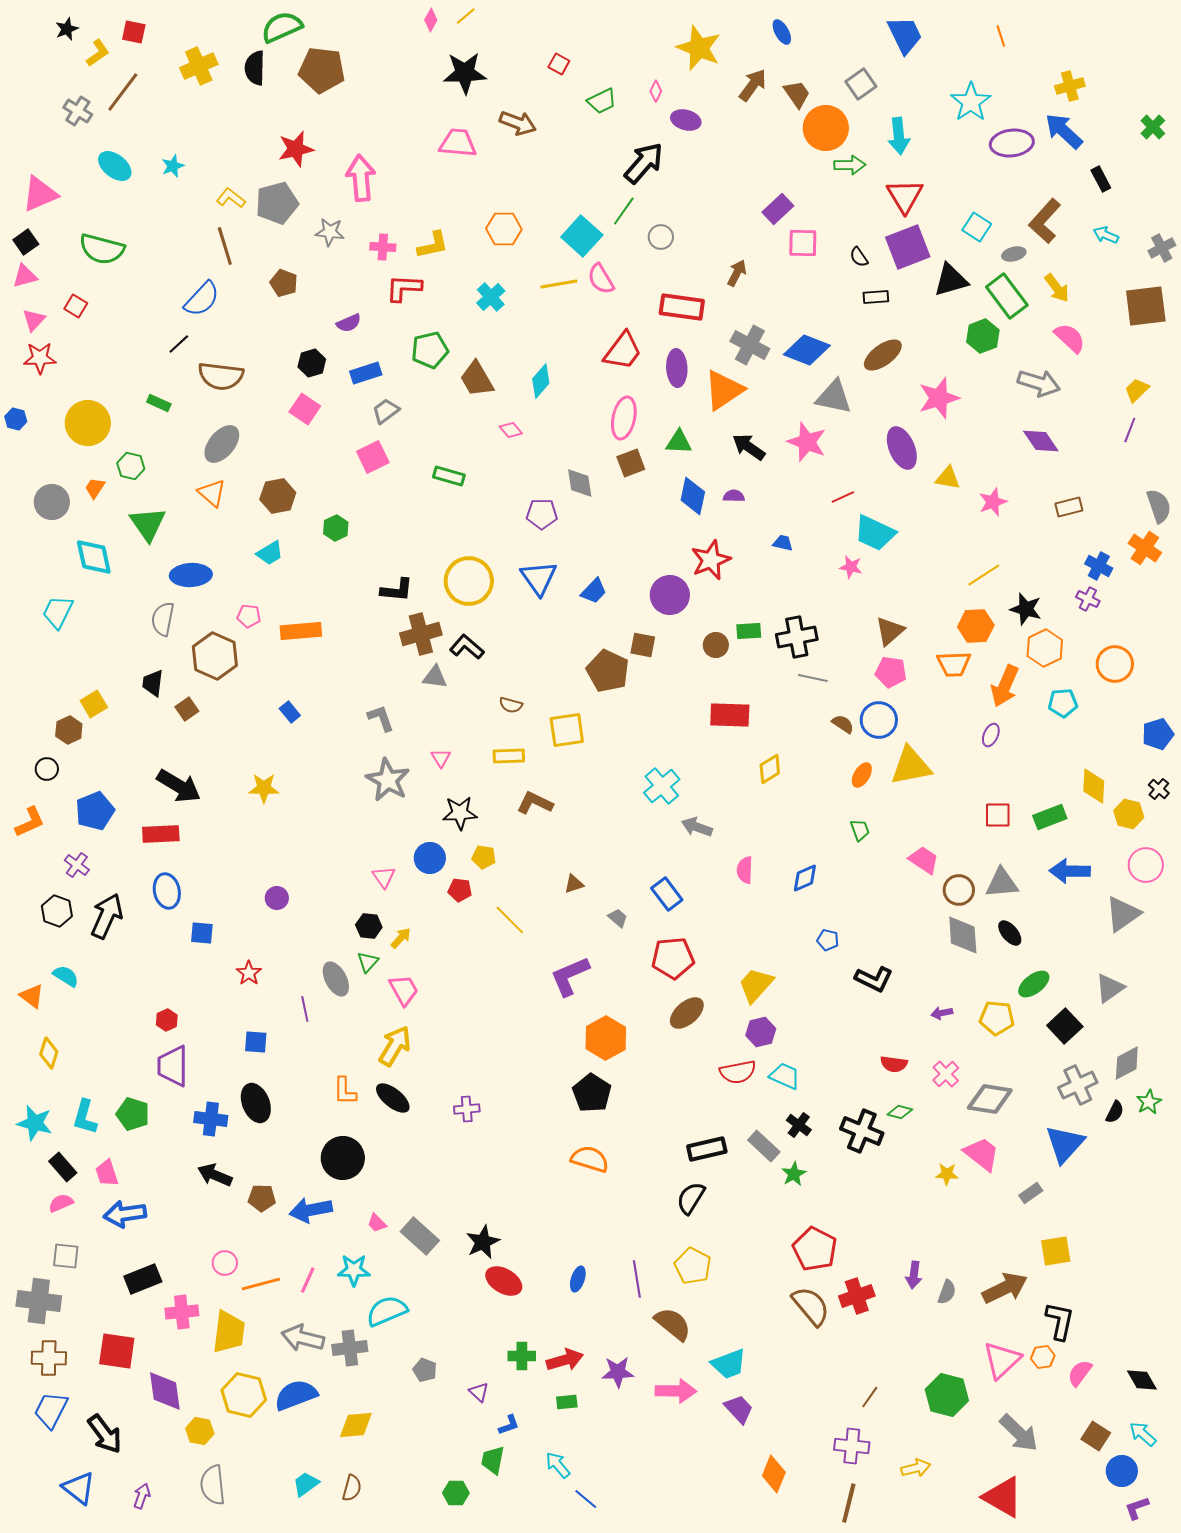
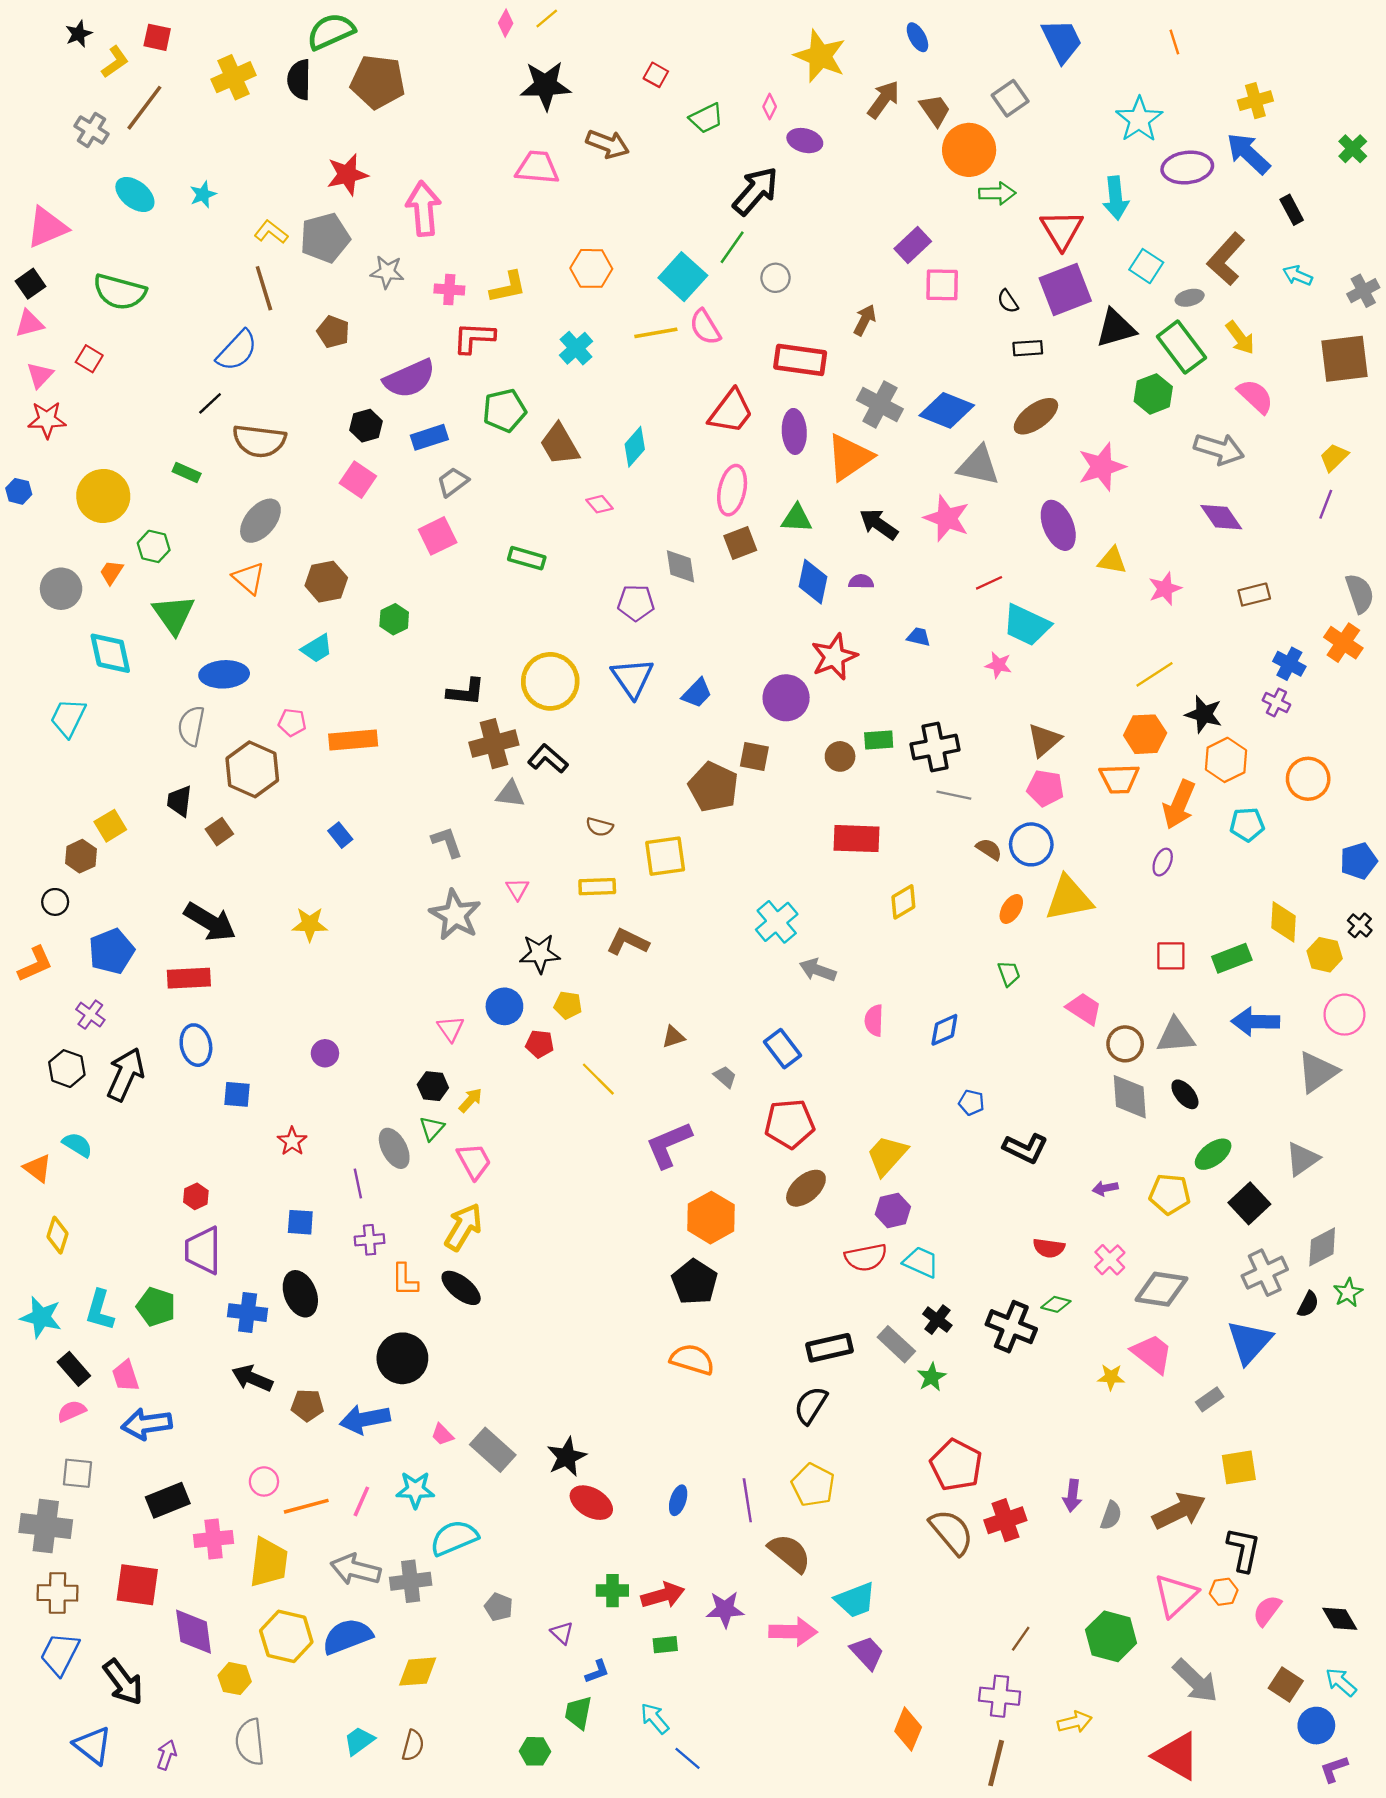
cyan arrow: (899, 136) -> (1116, 198), moved
purple semicircle: (349, 323) -> (409, 379), size x1.8
purple cross: (467, 1109) -> (370, 1240), moved

